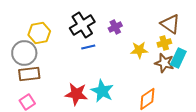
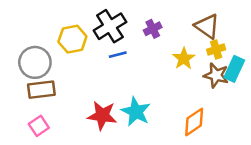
brown triangle: (170, 24) -> (207, 26), moved
yellow hexagon: (39, 33) -> (72, 39), moved
yellow star: (139, 50) -> (184, 59), turned -30

